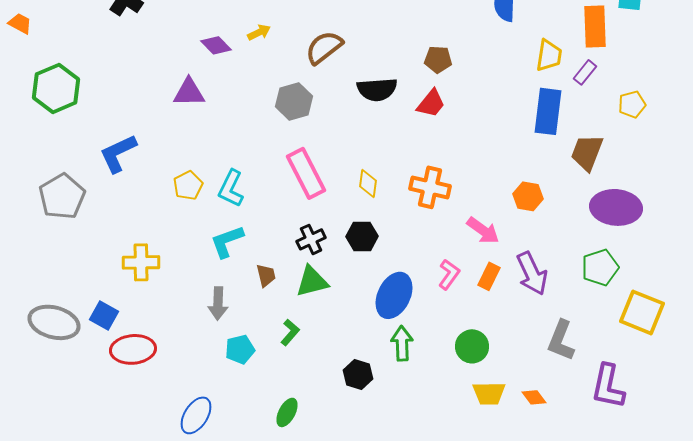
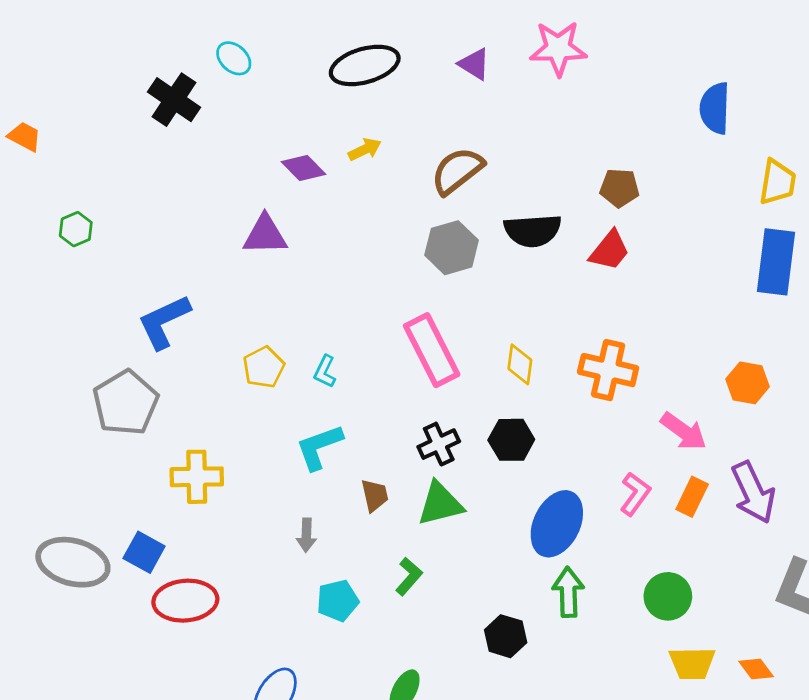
green hexagon: (56, 88) -> (76, 229), size x0.5
gray hexagon: (294, 101) -> (452, 248), moved
cyan L-shape: (231, 188) -> (325, 371), size x0.6
gray pentagon: (62, 196) -> (126, 403), moved
gray arrow: (218, 303) -> (306, 535), size x0.7

